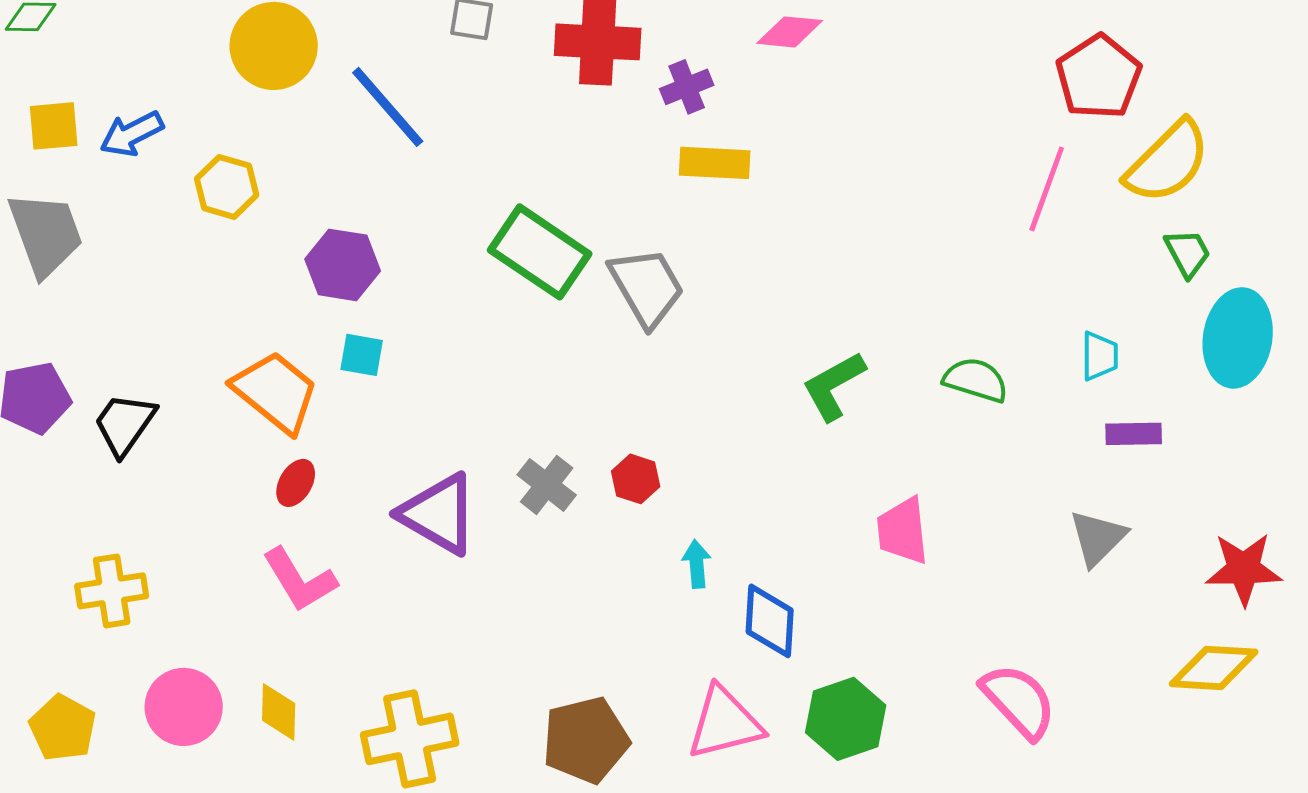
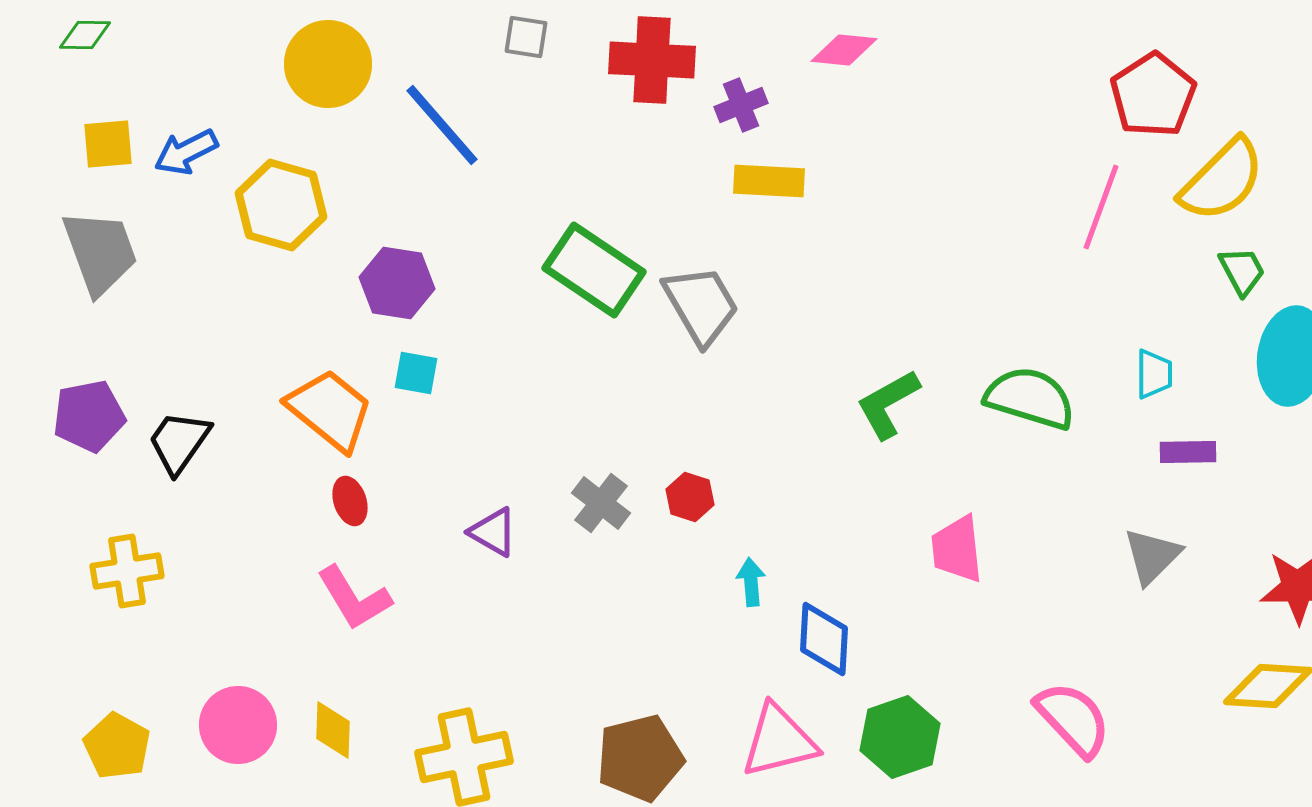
yellow hexagon: (227, 187) -> (281, 205), size x1.4
green semicircle: (976, 380) -> (1030, 398), size x1.4
red ellipse: (296, 483) -> (350, 501), turned -48
purple triangle: (439, 514) -> (493, 532), size x0.6
yellow cross: (112, 591) -> (127, 571), moved

